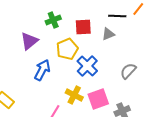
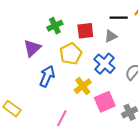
blue cross: (87, 66) -> (104, 64), moved
yellow cross: (74, 95) -> (83, 86), moved, turned 30

